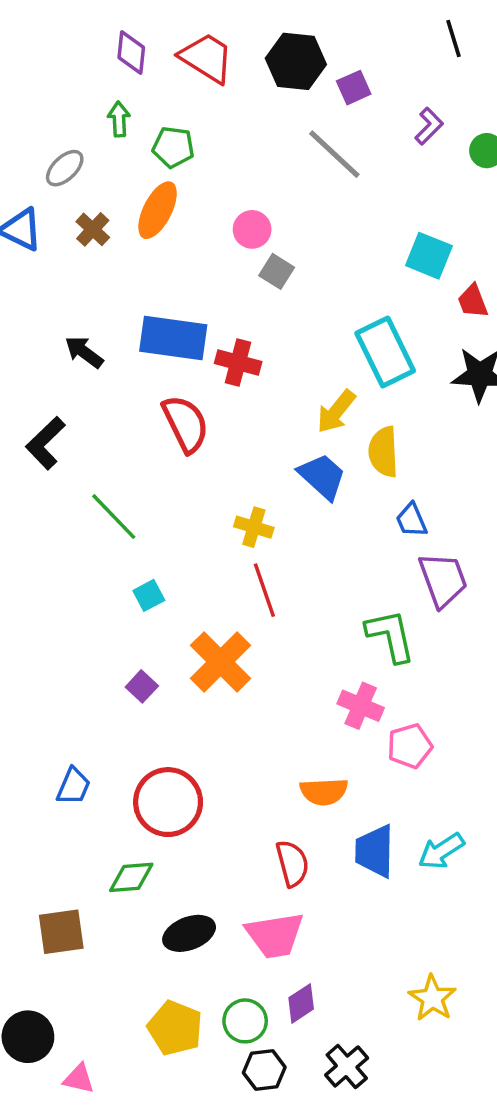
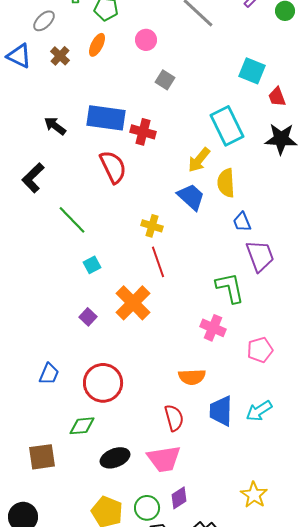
orange ellipse: (158, 210) -> (97, 45), size x0.7
pink circle: (252, 229) -> (146, 40), moved
pink pentagon: (410, 746) -> (260, 350), moved

